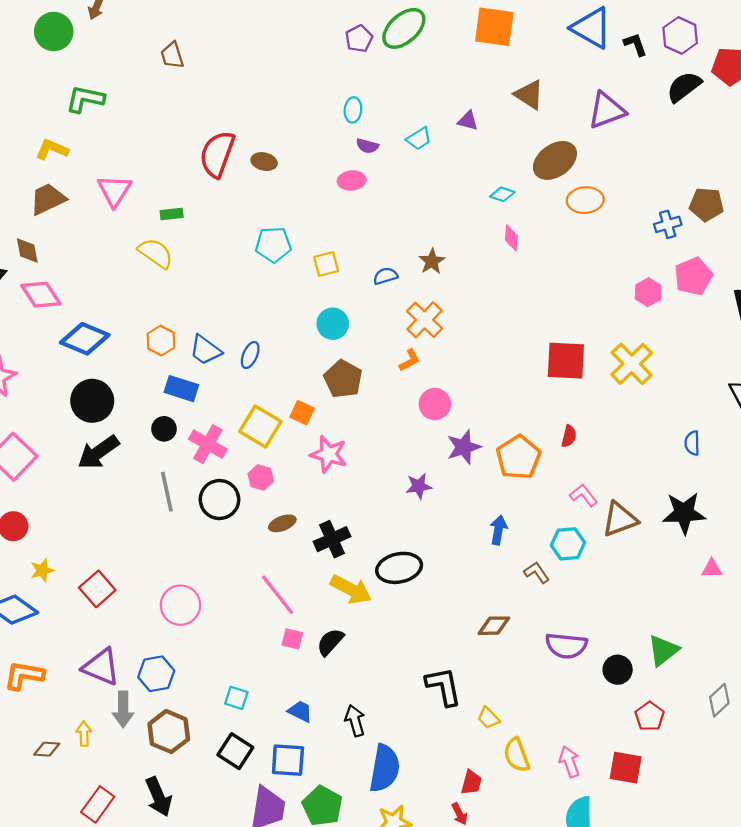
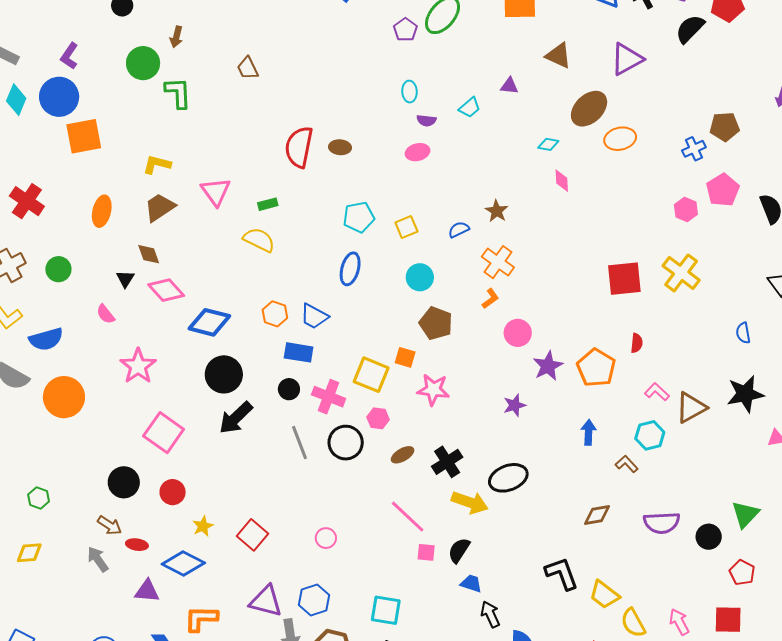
green L-shape: (85, 99) -> (178, 93), moved, turned 84
blue ellipse: (250, 355) -> (350, 269), moved, size x1.4
pink circle: (180, 605) -> (326, 538), size x0.6
cyan square: (236, 698) -> (386, 610), size x1.5
blue trapezoid: (300, 711) -> (471, 584), moved
yellow trapezoid: (488, 718) -> (604, 595), size x1.5

